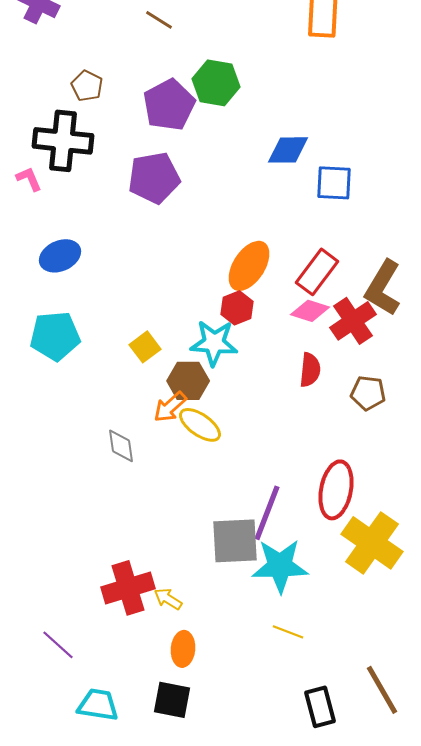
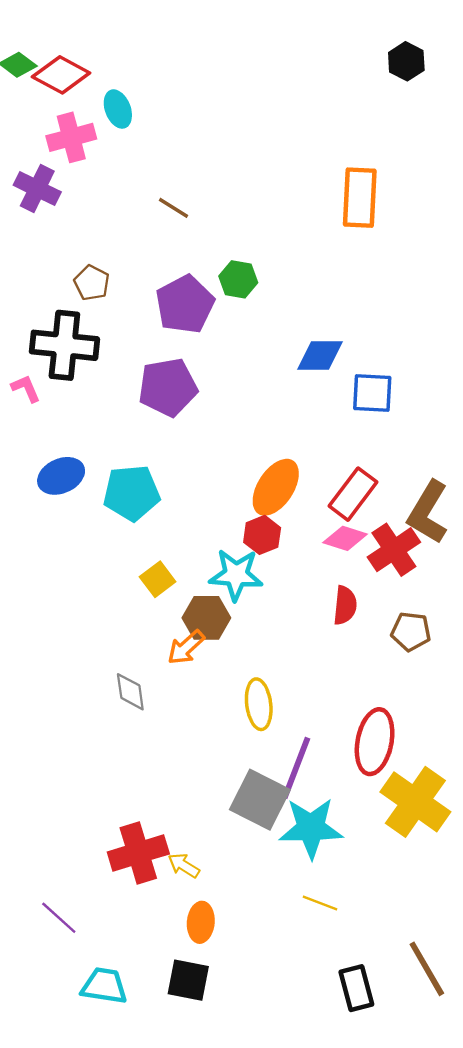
green hexagon: (216, 83) -> (238, 279), size x0.7
cyan pentagon: (55, 336) -> (131, 493), moved
yellow ellipse: (200, 425) -> (259, 704), moved, turned 48
gray square: (235, 541) -> (260, 800), turned 30

